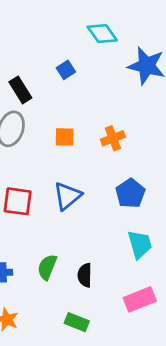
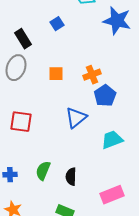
blue pentagon: (130, 193) -> (105, 96), moved
blue triangle: (67, 196) -> (76, 118), moved
cyan trapezoid: (140, 244) -> (112, 140), moved, turned -95

